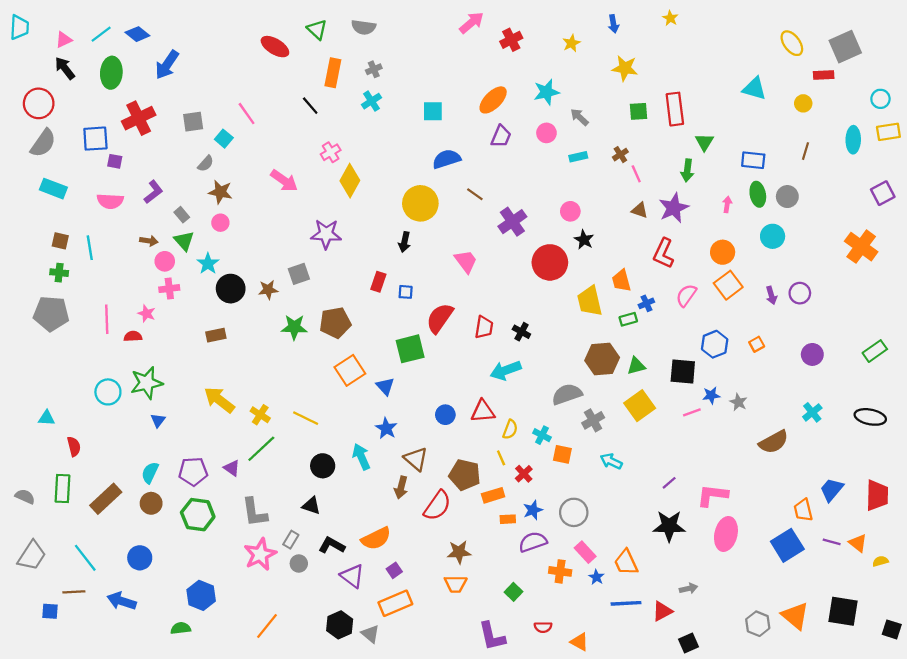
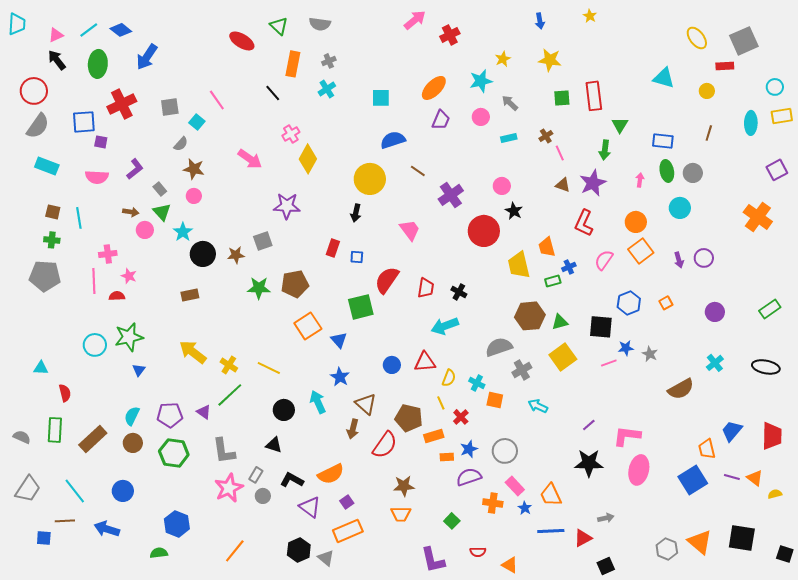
yellow star: (571, 43) -> (503, 59), moved
pink cross: (169, 289) -> (108, 254), moved

